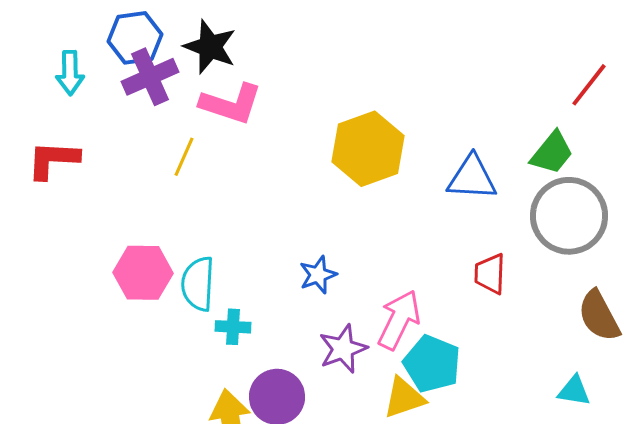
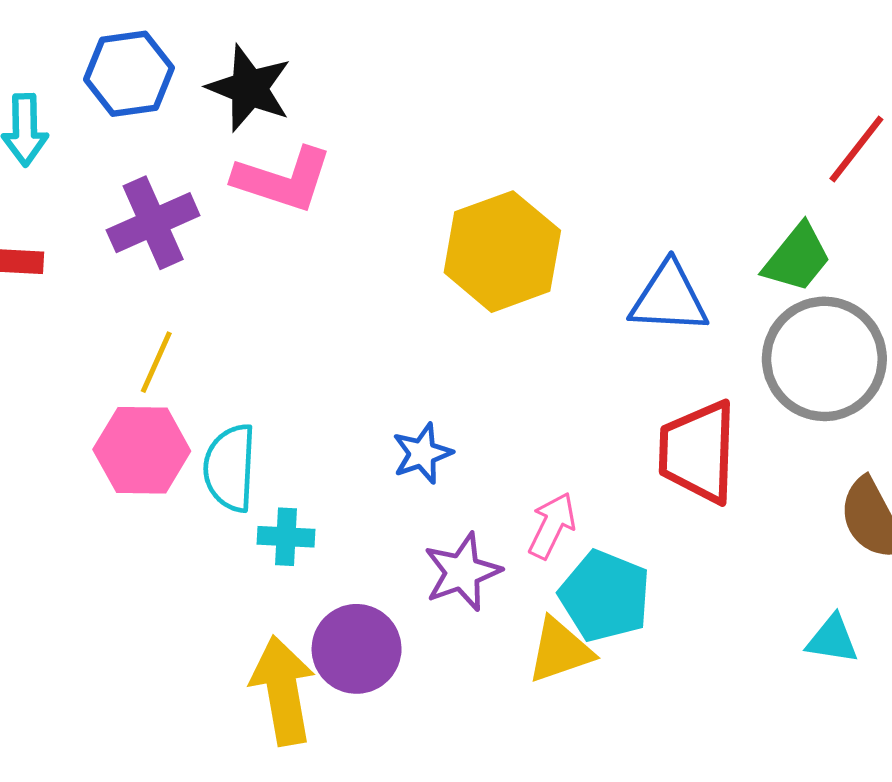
purple cross: (150, 77) -> (153, 223), moved
yellow line: (184, 157) -> (156, 362), moved
red trapezoid: (490, 274) -> (698, 452), size x1.6
pink arrow: (399, 320) -> (552, 526), size x0.7

